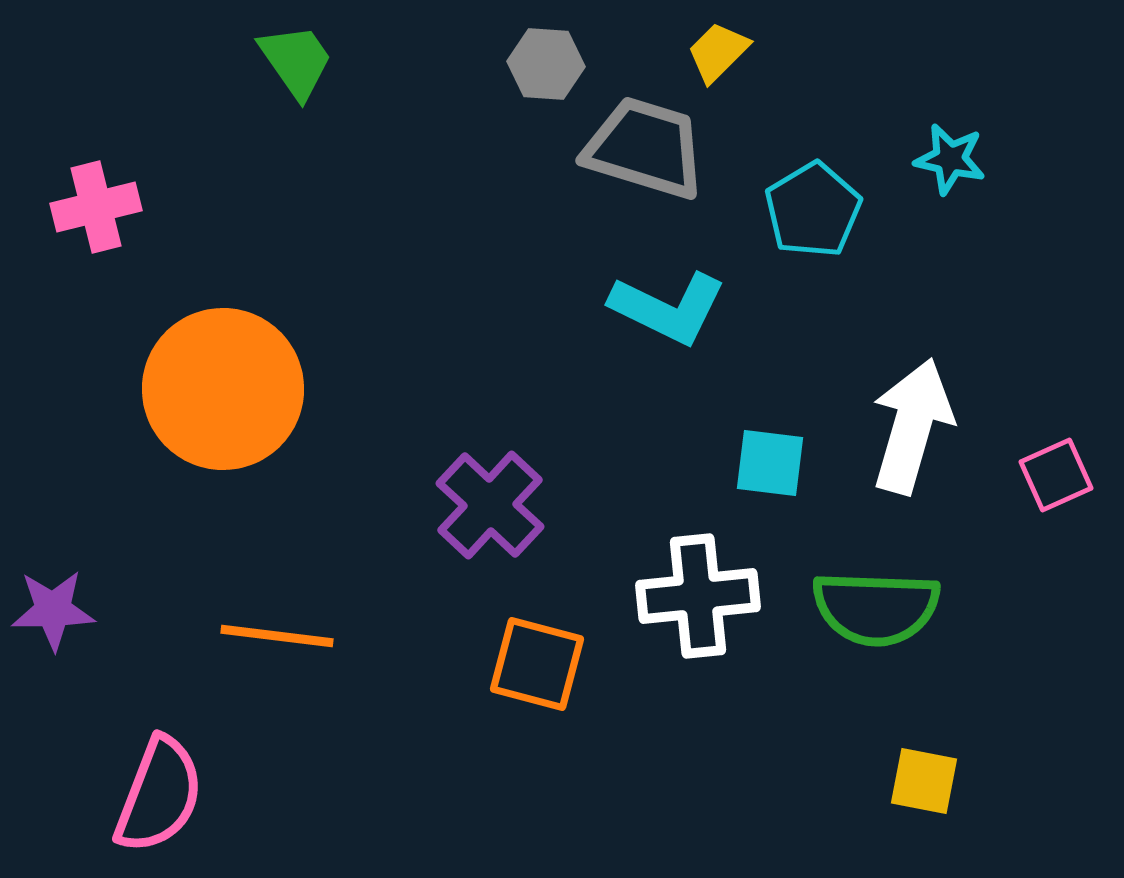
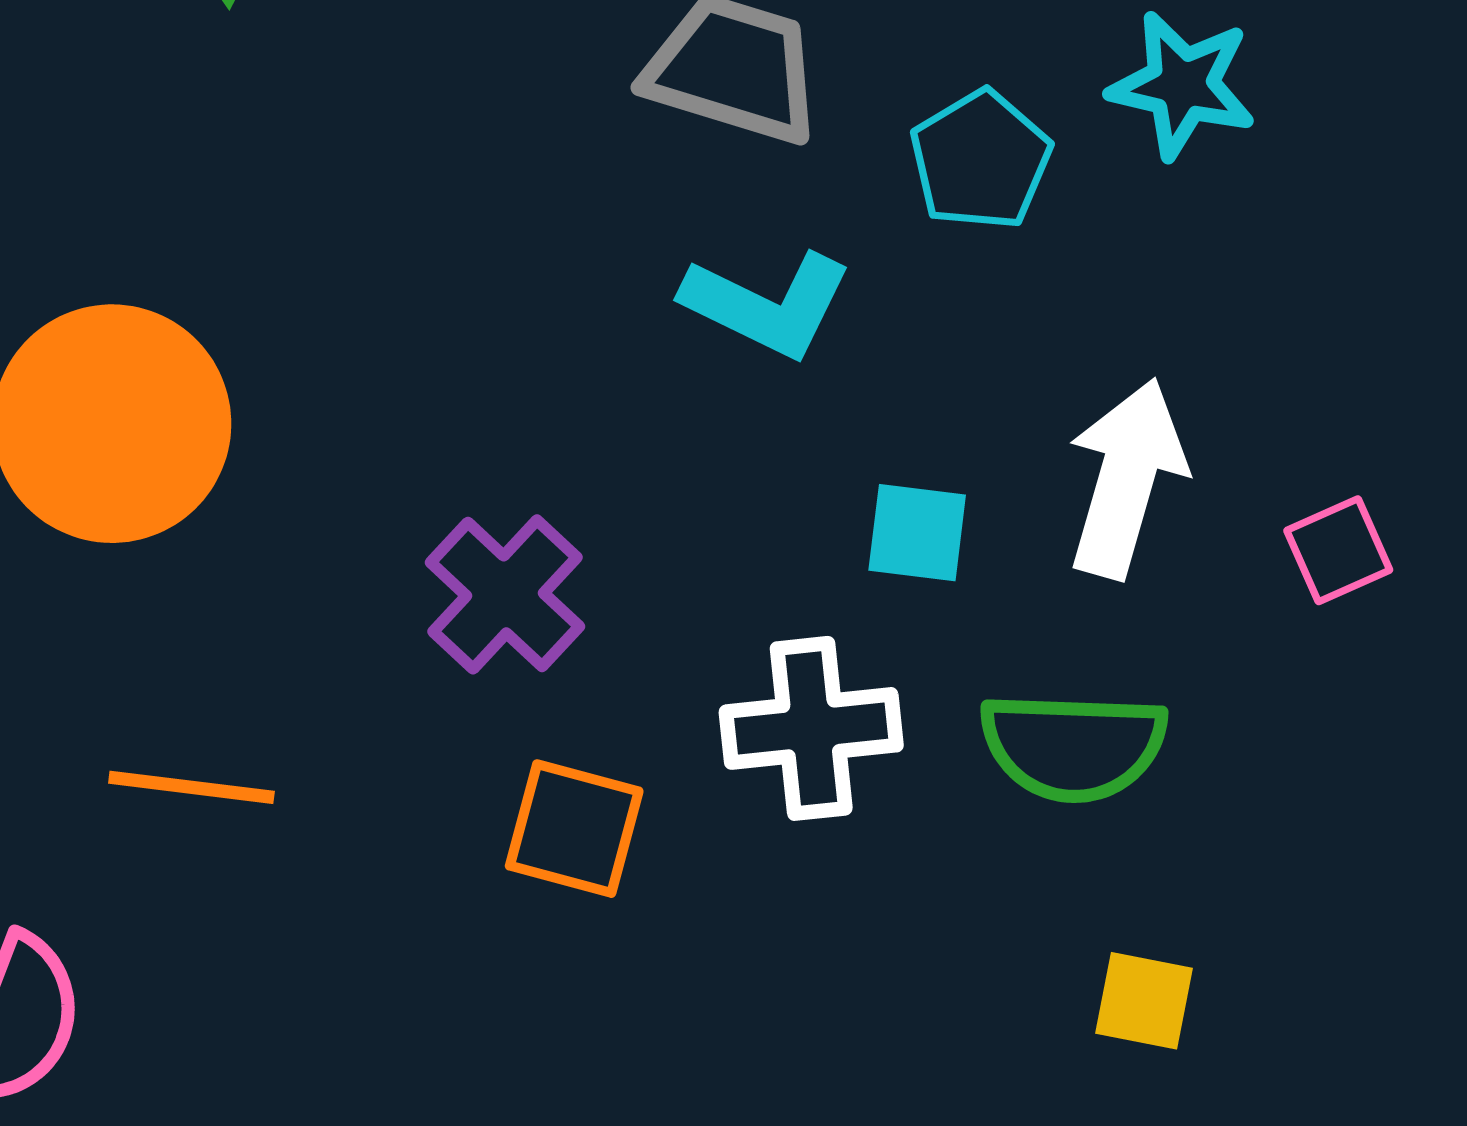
cyan star: (950, 159) -> (1182, 85), size x1.4

